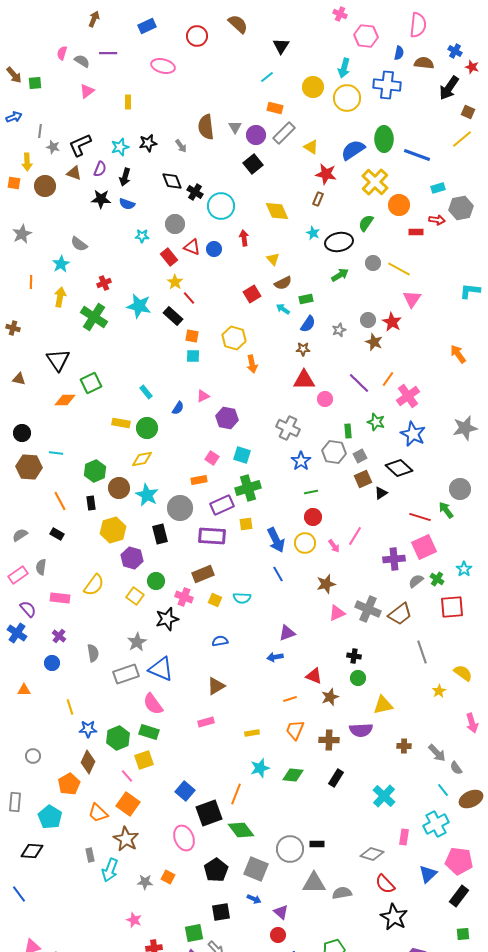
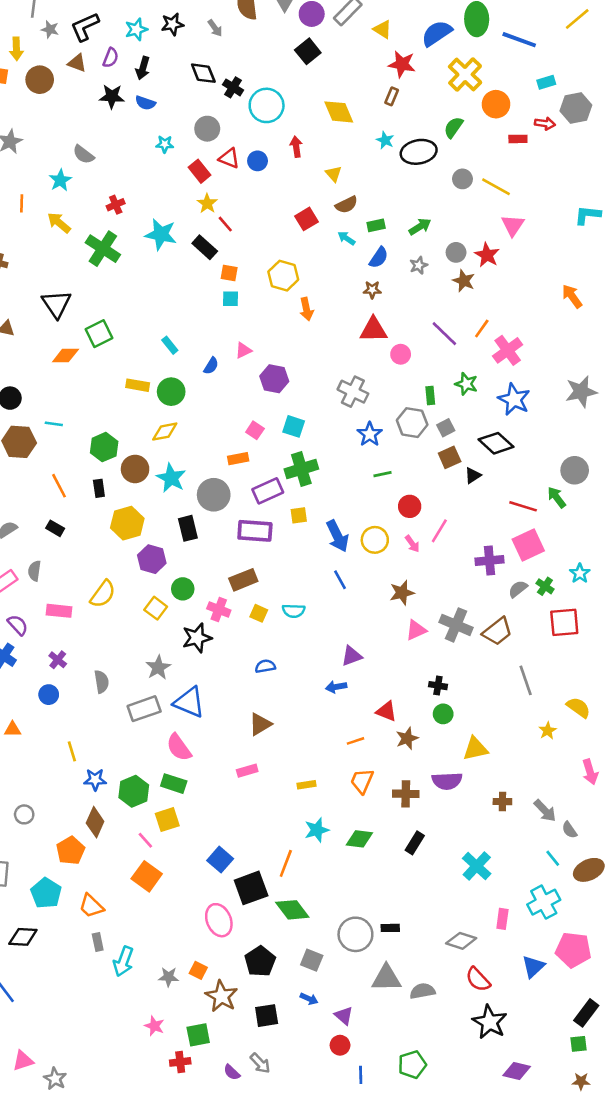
green arrow: (340, 275) -> (420, 227), moved
yellow arrow: (60, 297) -> (59, 223), turned -60
red circle: (313, 517) -> (410, 506), moved
orange trapezoid: (98, 813) -> (91, 906), moved
brown star: (126, 839) -> (221, 996), moved
gray square: (256, 869) -> (312, 960), size x0.7
black rectangle: (459, 896) -> (586, 1013), moved
green square: (194, 933) -> (198, 1035), moved

